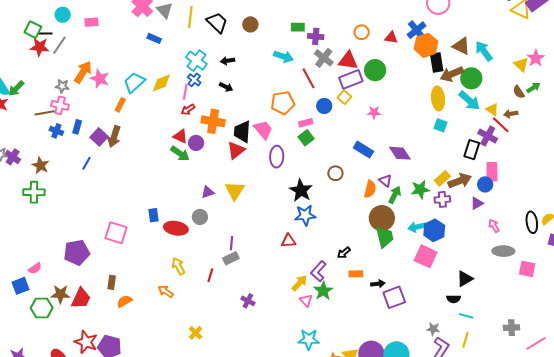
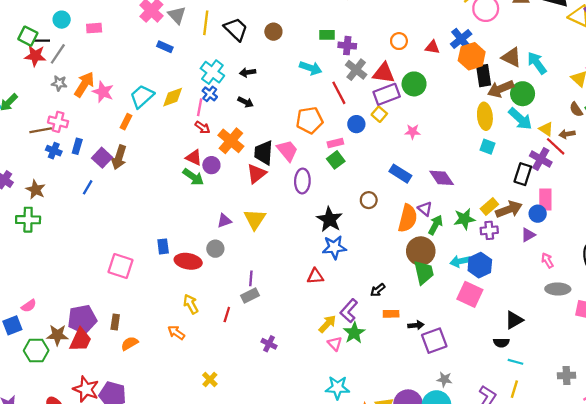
gray star: (62, 86) -> (59, 83), moved
red arrow: (188, 110) -> (202, 127), turned -112
orange cross: (213, 121) -> (231, 141), turned 30
orange semicircle: (370, 189) -> (408, 218), size x1.4
purple pentagon: (77, 252) -> (82, 319), moved
gray star: (433, 329) -> (444, 379), moved

